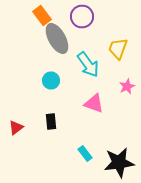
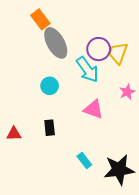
purple circle: (82, 16) -> (99, 49), moved
red triangle: (16, 128) -> (14, 134), turned 35

